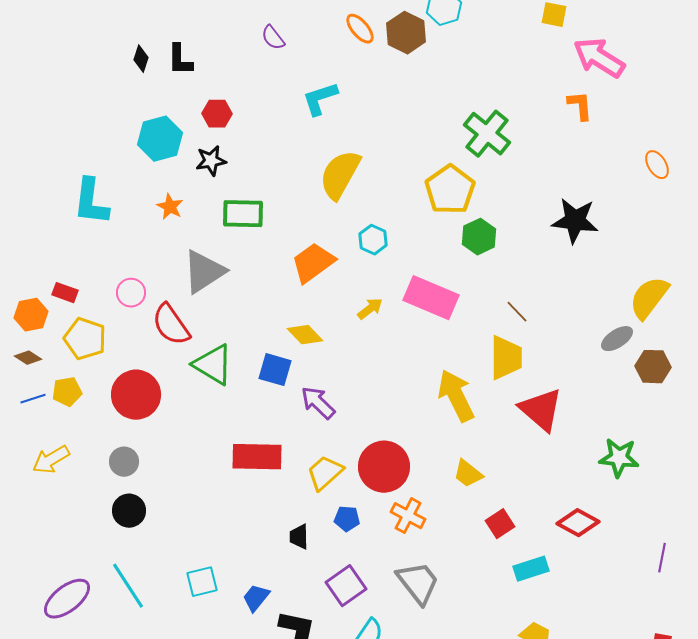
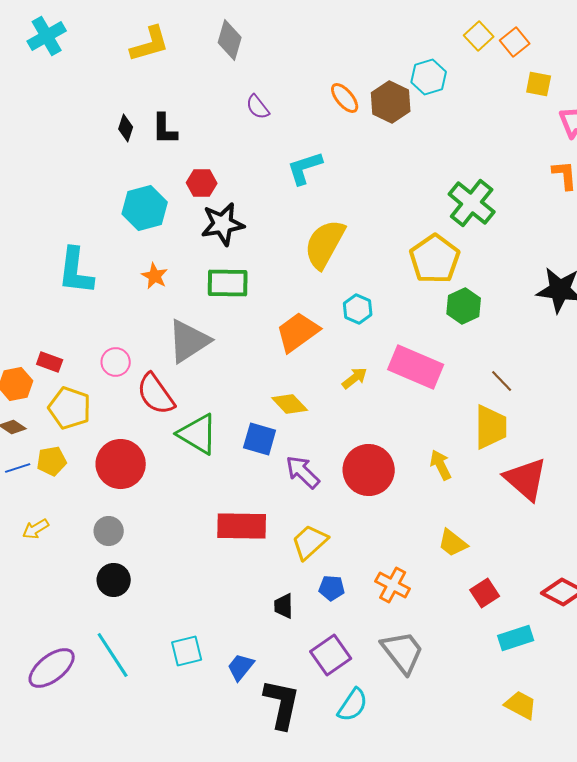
black star: (211, 161) -> (223, 224), moved, size x1.4
yellow arrow: (456, 396) -> (441, 465), size x0.6
yellow arrow: (51, 460) -> (36, 529), size x0.7
red circle: (384, 467) -> (369, 470), moved

